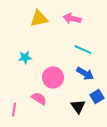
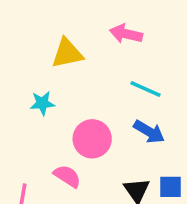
yellow triangle: (39, 19) -> (67, 53), moved
blue square: (97, 97) -> (170, 187), moved, turned 32

